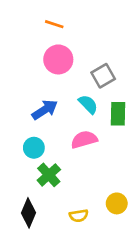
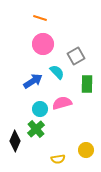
cyan semicircle: (88, 104) -> (57, 72), moved
cyan circle: (34, 148) -> (40, 109), moved
black diamond: (28, 213) -> (15, 141), moved

